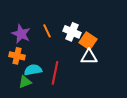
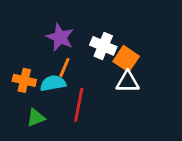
orange line: (47, 31) -> (64, 67), moved, turned 48
purple star: (21, 34) -> (60, 37), moved
cyan semicircle: (33, 70) -> (53, 83), moved

